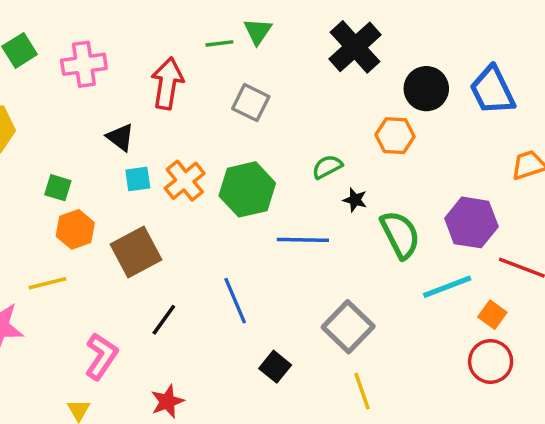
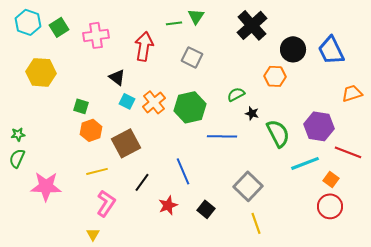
cyan square: (138, 179) -> (127, 101), turned 35
yellow line: (47, 283) -> (97, 171), moved
red star: (167, 401) -> (168, 205), moved

